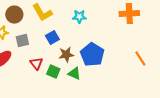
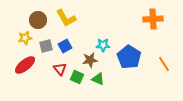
cyan star: (79, 16) -> (103, 45), moved
blue square: (52, 38) -> (65, 46), moved
blue pentagon: (92, 54) -> (129, 57), moved

